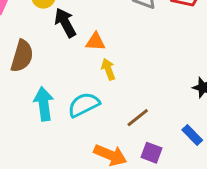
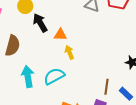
brown line: (138, 118) -> (107, 87), moved, turned -42

